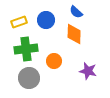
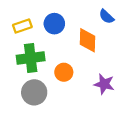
blue semicircle: (76, 12) -> (106, 17), moved

